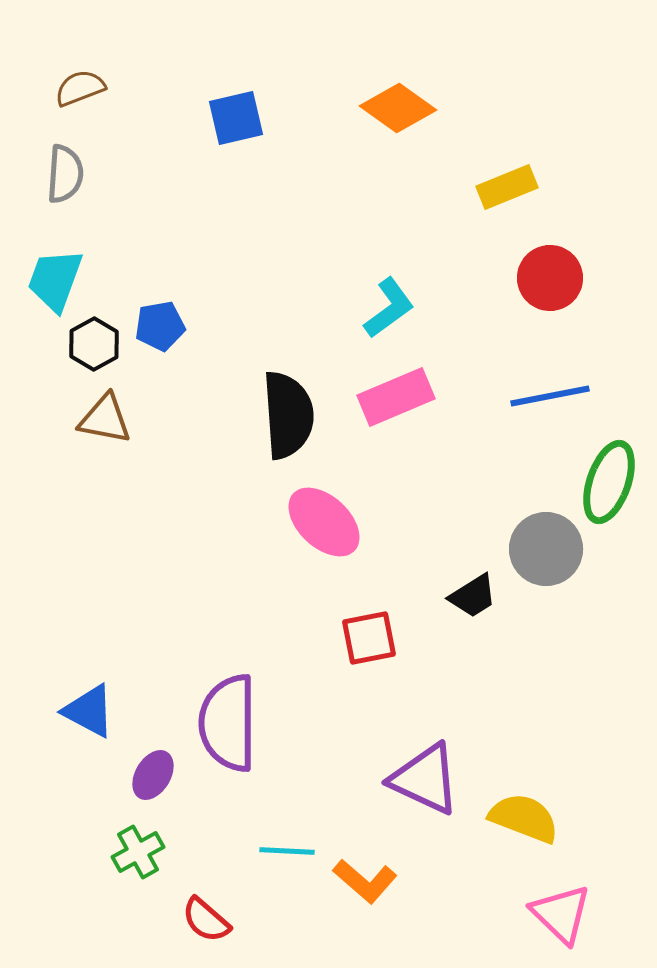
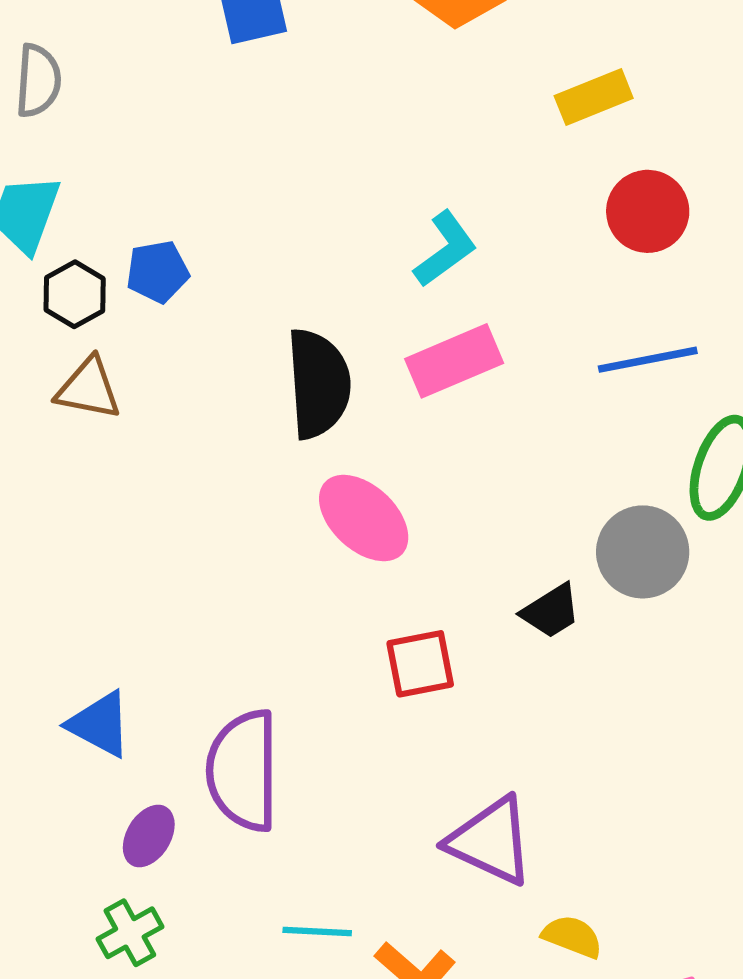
blue triangle: (89, 711) -> (100, 724), moved
yellow semicircle: (524, 818) -> (572, 937), moved, size x0.7

